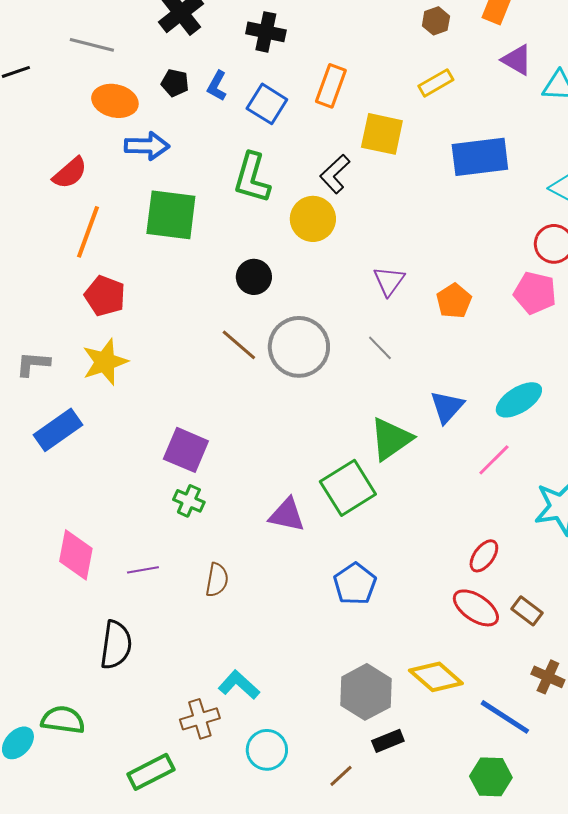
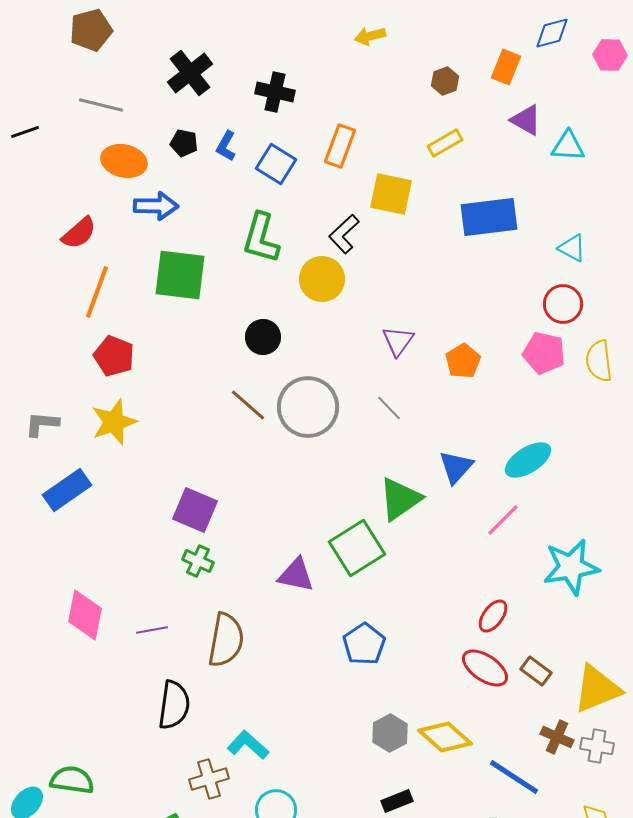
brown semicircle: (217, 580) -> (226, 640), size x1.6
black semicircle: (116, 645) -> (174, 705), moved
gray hexagon: (366, 692) -> (390, 733), moved, size x0.7

